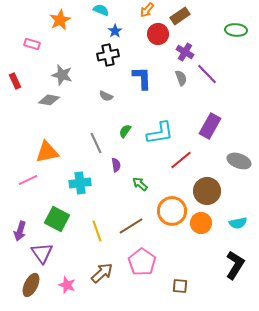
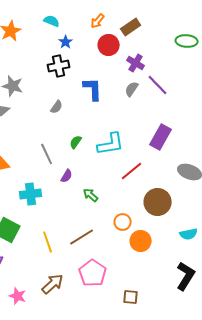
gray semicircle: (181, 78) -> (132, 89), turned -126
gray semicircle: (106, 96) -> (57, 107), turned -80
purple semicircle: (116, 165) -> (67, 176), turned 40
orange circle: (172, 211) -> (123, 222), size x0.6
orange circle: (201, 223) -> (141, 241), moved

